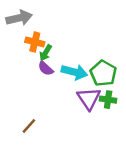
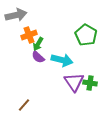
orange cross: (35, 42) -> (29, 35), turned -35
green pentagon: (103, 73) -> (86, 35), moved

